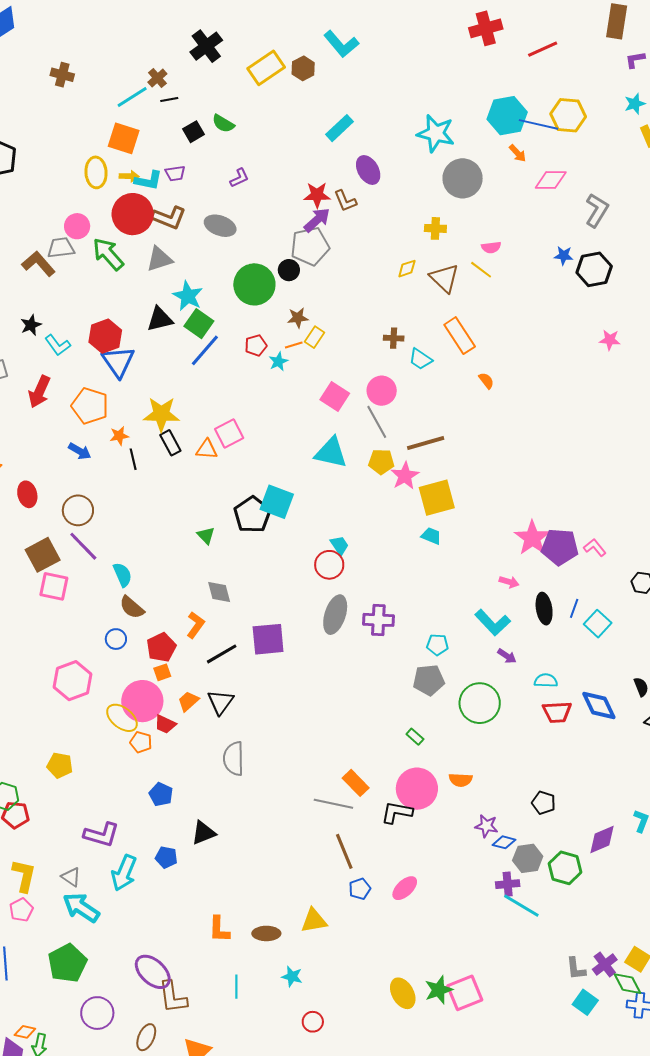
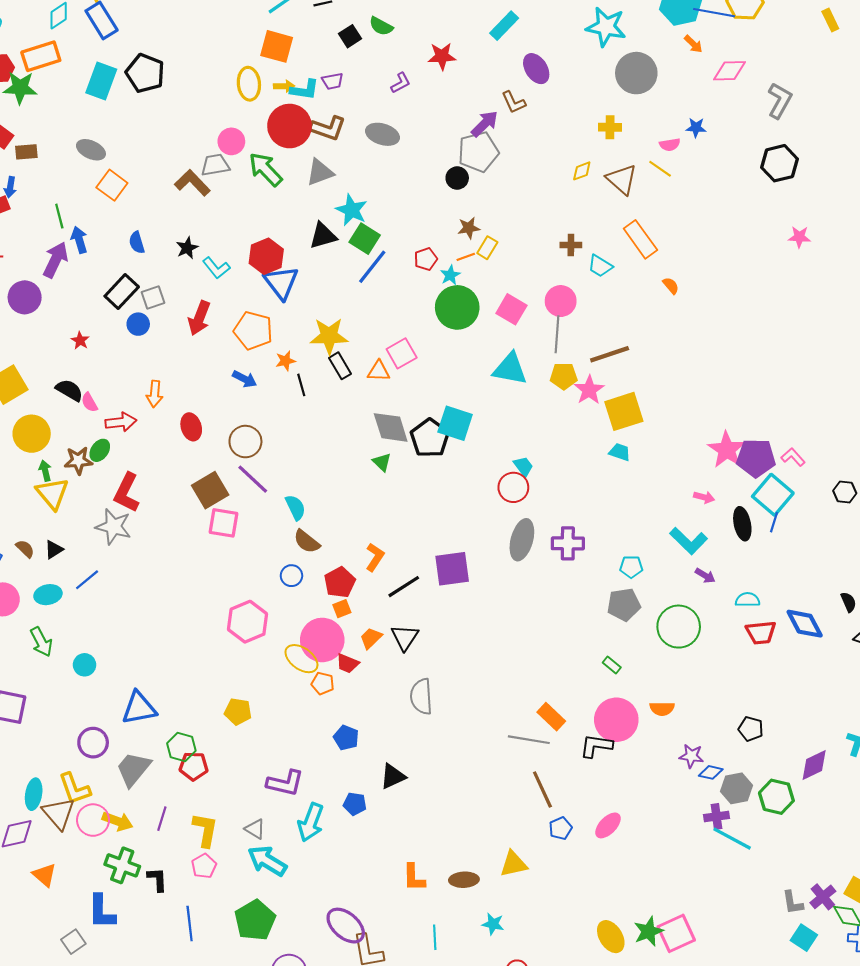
red star: (317, 195) -> (442, 56), moved
blue star: (564, 256) -> (696, 128), moved
green circle: (254, 284) -> (457, 307), moved
gray line: (377, 422) -> (557, 334), turned 36
gray diamond: (219, 592) -> (391, 427), moved, size x1.4
cyan square: (598, 624) -> (773, 495), moved, size x1.4

